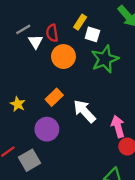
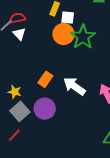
red semicircle: (52, 33) -> (17, 18), moved, turned 98
orange circle: (63, 57) -> (63, 34), moved
gray square: (30, 160) -> (20, 111), moved

